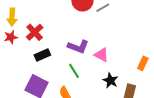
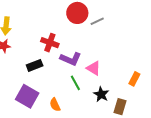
red cross: (35, 32) -> (50, 43), moved, turned -30
green line: (74, 71) -> (75, 83), moved

